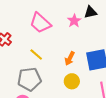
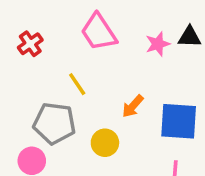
yellow circle: (72, 81) -> (105, 143), moved

